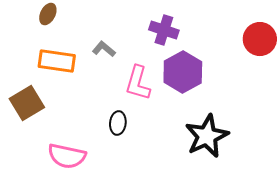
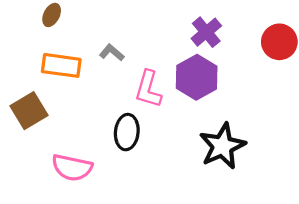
purple cross: (164, 30) -> (206, 32), moved, turned 32
black ellipse: (118, 123) -> (127, 132), size x1.4

